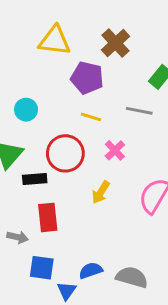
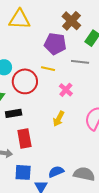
brown cross: (115, 43) -> (71, 21), moved
purple pentagon: (87, 78) -> (55, 44), moved
red circle: (65, 153) -> (25, 81), moved

